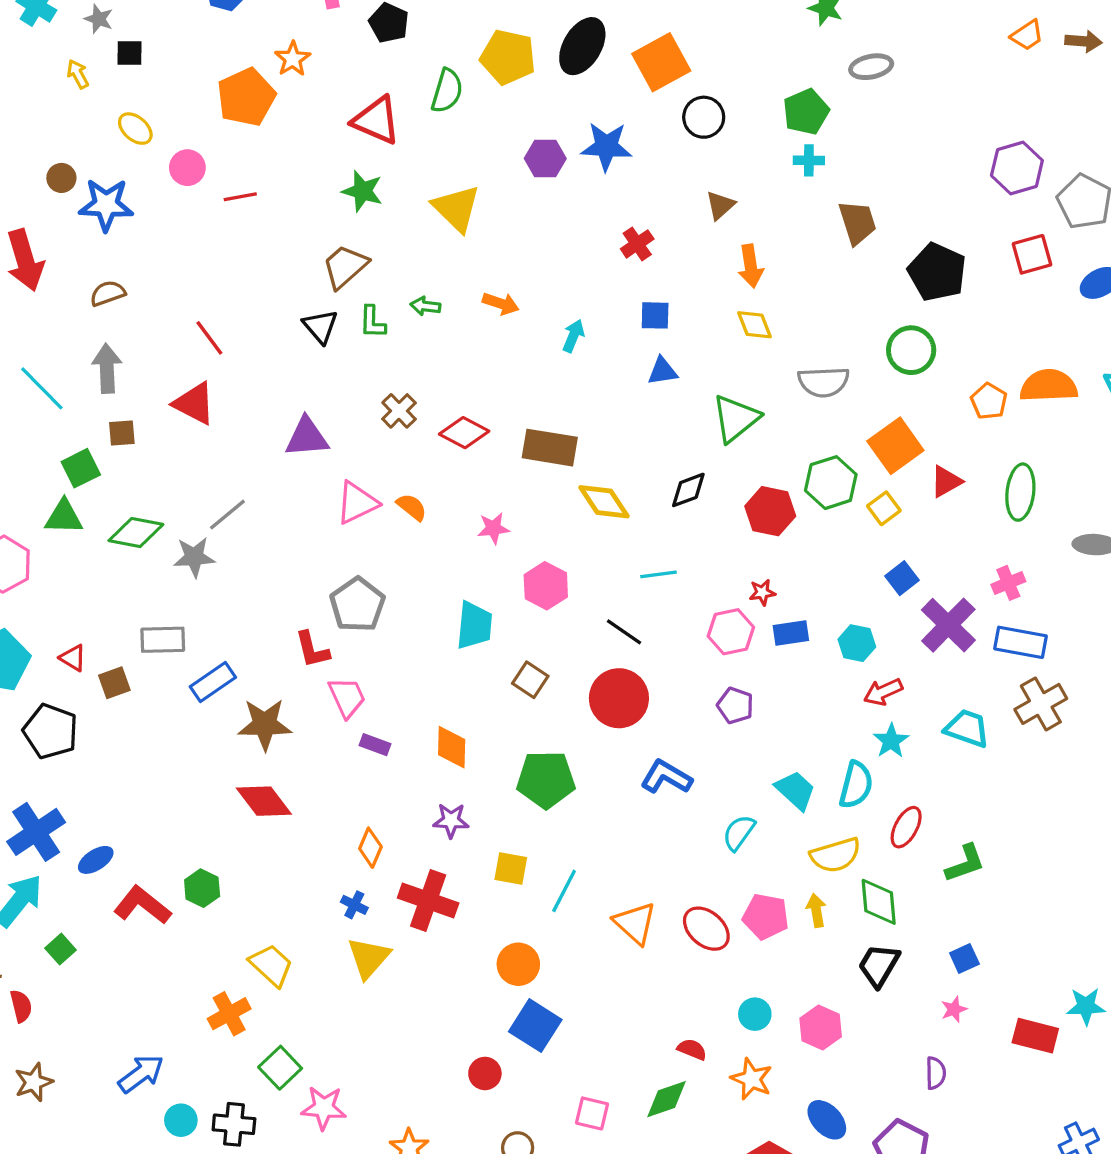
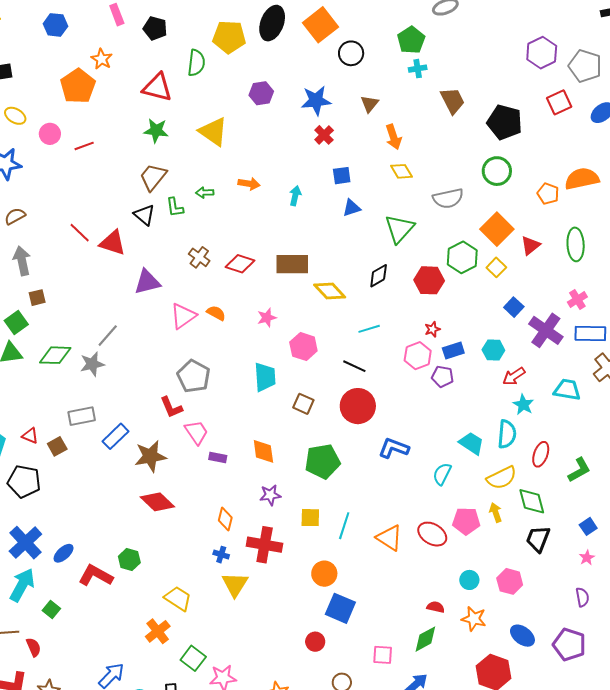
blue star: (606, 146) -> (316, 101), moved
red triangle: (194, 403) -> (113, 243), moved
purple pentagon: (735, 705) -> (443, 377), moved

